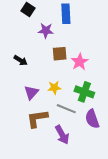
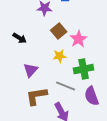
brown square: (60, 54) -> (59, 31), turned -35
yellow star: (54, 88) -> (60, 56), moved
green cross: (84, 92) -> (84, 69), turned -30

